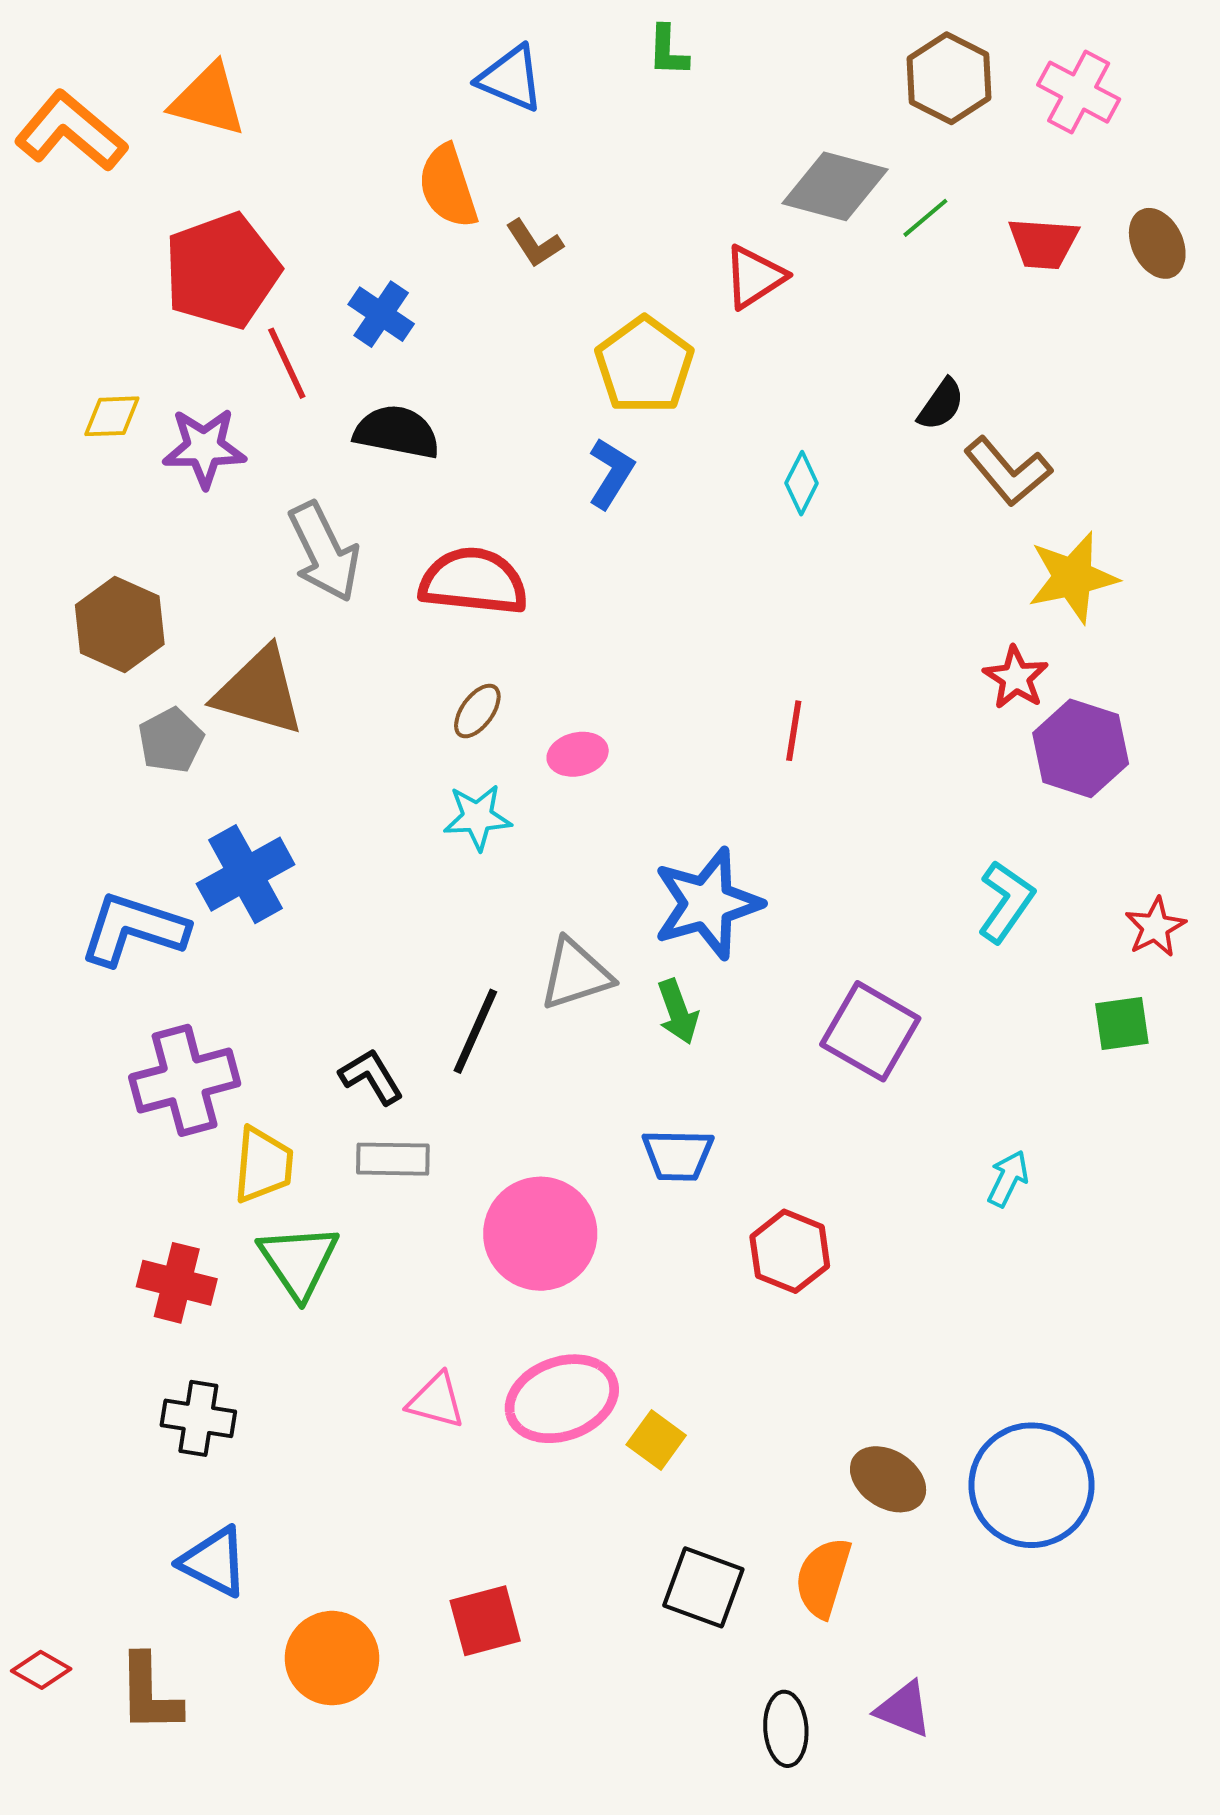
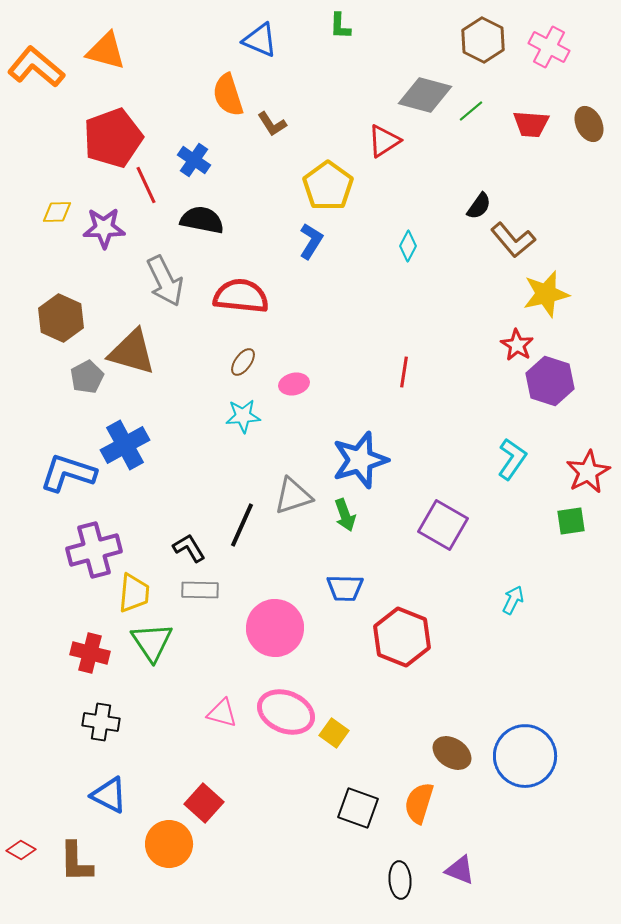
red star: (1155, 927) -> (588, 472), size x1.4
red hexagon: (790, 1251) -> (402, 637), size x1.4
pink ellipse: (562, 1399) -> (286, 712), turned 42
red square: (485, 1621) -> (204, 803), moved, turned -33

